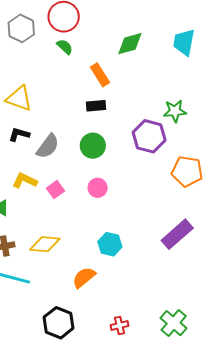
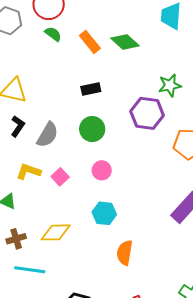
green diamond: (130, 44) -> (125, 42), moved, turned 64
orange rectangle: (100, 75) -> (90, 42), moved
black L-shape: (19, 134) -> (18, 126), turned 115
cyan hexagon: (110, 244) -> (104, 213), moved
orange semicircle: (84, 277) -> (125, 253), moved, turned -35

